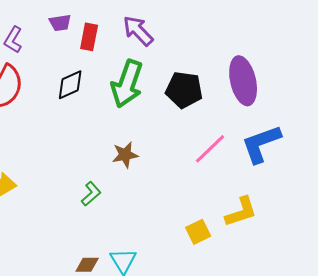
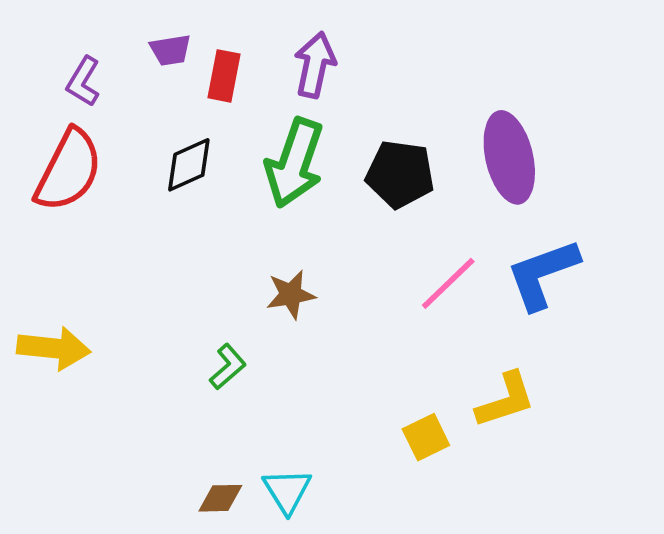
purple arrow: (138, 31) -> (315, 65), turned 56

